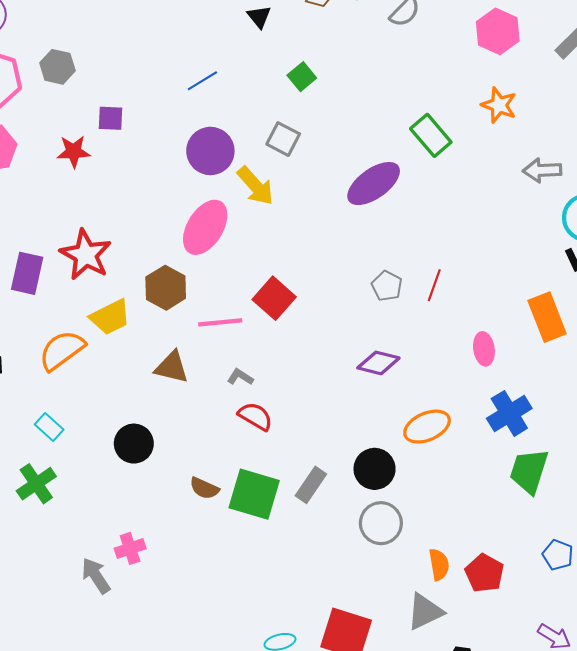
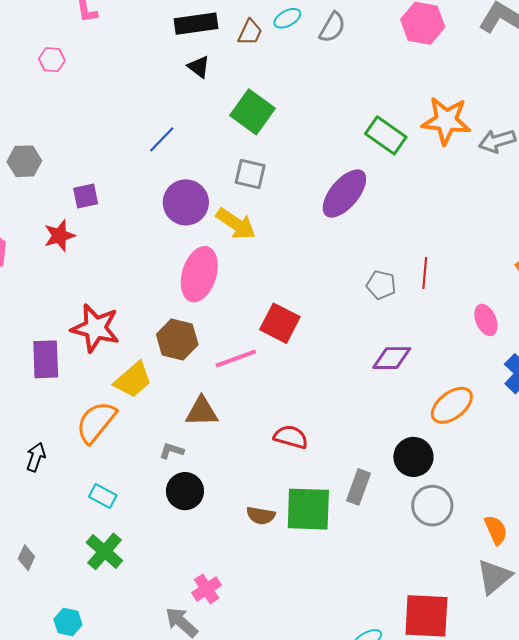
green square: (302, 77) -> (252, 112), size x1.6
orange star: (499, 105) -> (446, 121), moved, size x1.4
gray L-shape: (240, 377) -> (172, 451), moved

